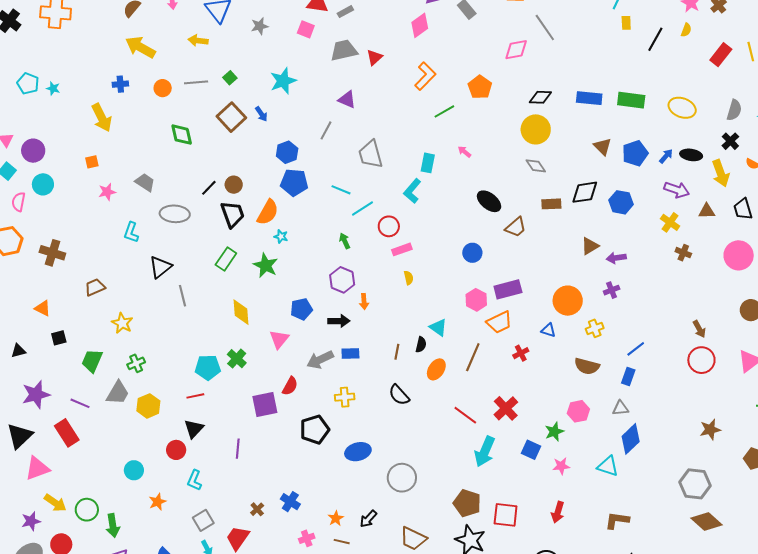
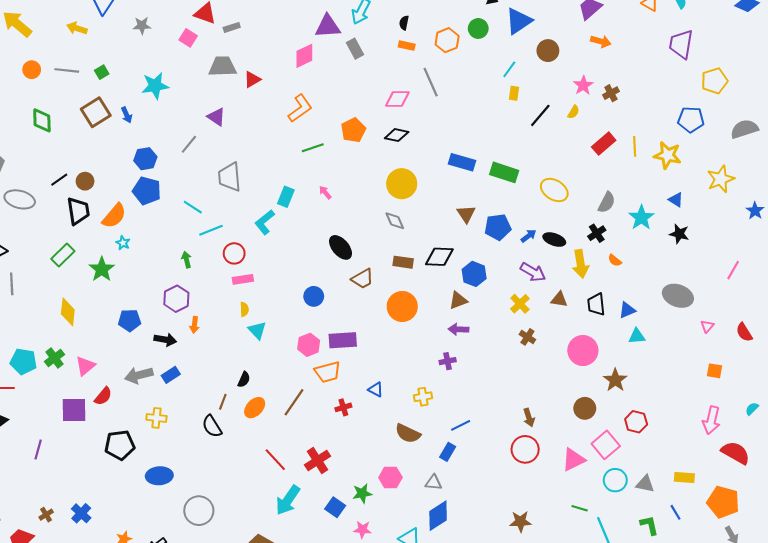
black diamond: (540, 97) -> (397, 135), moved
brown triangle: (590, 246) -> (458, 300), moved
orange circle: (568, 301) -> (402, 306), moved
cyan triangle: (438, 327) -> (257, 330), moved
pink triangle: (279, 339) -> (85, 366), moved
brown line: (397, 352) -> (223, 402), moved
blue rectangle: (350, 353) -> (171, 375), turned -42

